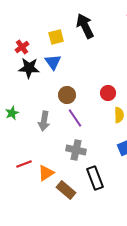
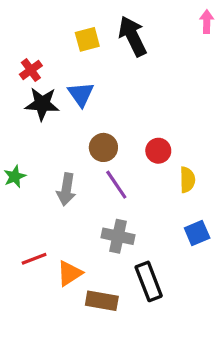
yellow square: (56, 37) -> (87, 39), moved
red circle: (108, 93) -> (158, 151), moved
brown rectangle: (66, 190) -> (102, 301), turned -30

